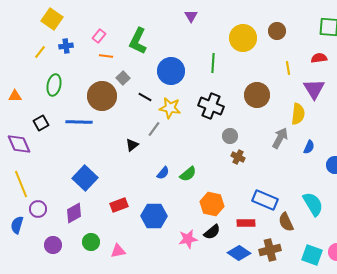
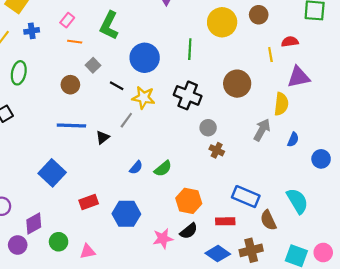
red semicircle: (319, 58) -> (290, 42), moved
purple triangle: (314, 89) -> (298, 77), turned 50
brown circle: (102, 96) -> (70, 85), size x0.6
blue line: (79, 122) -> (71, 126), moved
purple diamond: (74, 213) -> (34, 223), moved

